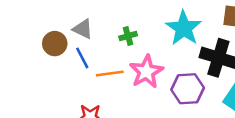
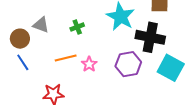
blue line: (82, 58) -> (23, 62), moved
pink star: (146, 72) -> (89, 64), moved, size x0.6

